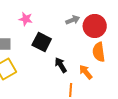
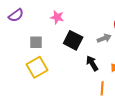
gray arrow: (73, 20) -> (104, 38), moved

